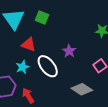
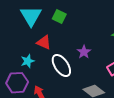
cyan star: (23, 67) -> (28, 61), moved

